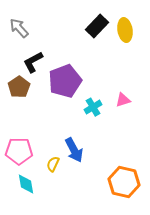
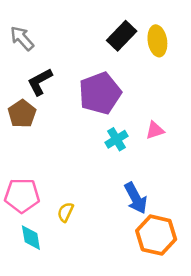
purple pentagon: (65, 81) -> (100, 93), moved
blue arrow: (74, 150) -> (136, 198), moved

